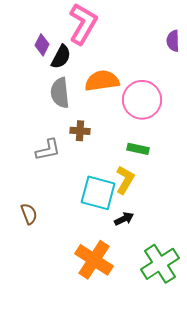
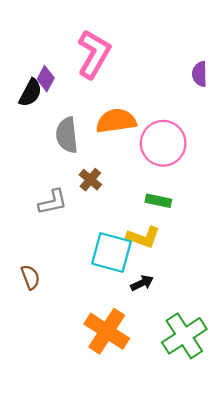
black semicircle: (61, 57) -> (30, 93), moved
brown cross: (80, 131) -> (90, 180), turned 36
yellow L-shape: (125, 180) -> (143, 237), turned 80

